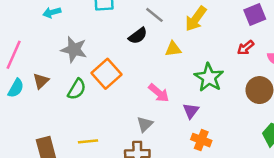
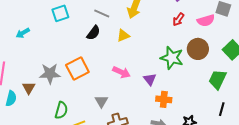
gray star: (74, 49) -> (50, 74), moved
orange square: (107, 74) -> (77, 69), turned 30
green star: (209, 77) -> (172, 58), moved
green semicircle: (77, 89) -> (61, 110), moved
gray triangle: (145, 124) -> (101, 101), moved

